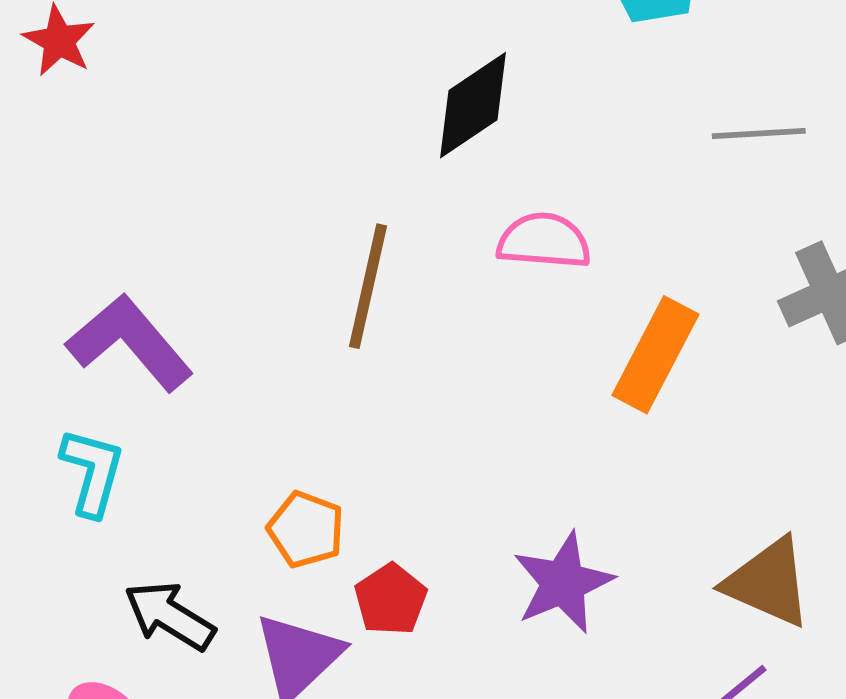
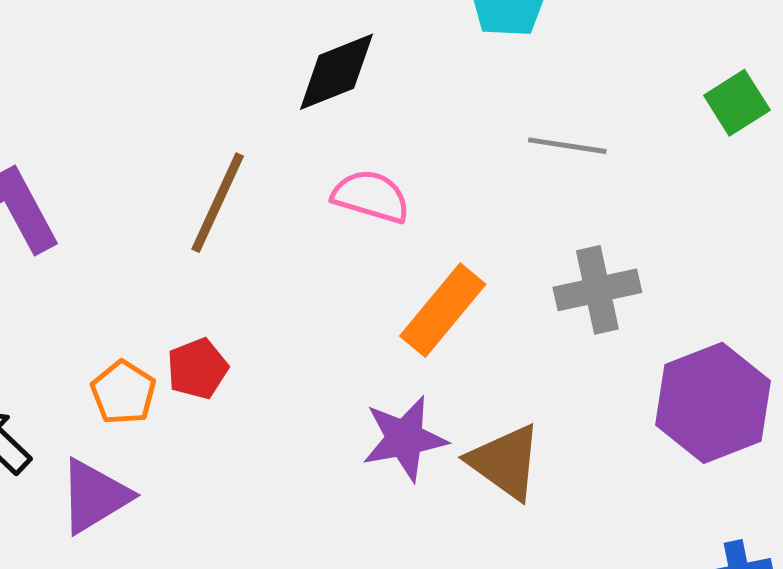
brown triangle: (768, 582) -> (505, 462), moved
purple star: (563, 583) -> (405, 439), moved
red pentagon: (391, 599) -> (197, 369), moved

